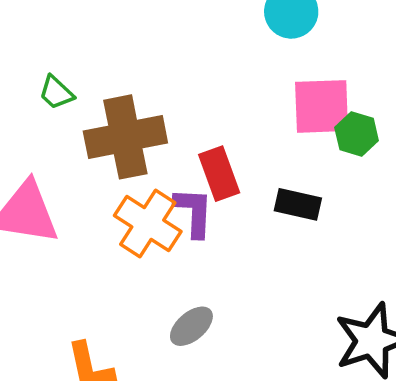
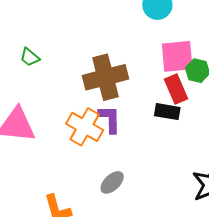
brown cross: (125, 137) -> (106, 77), moved
red rectangle: (219, 174) -> (176, 89), moved

